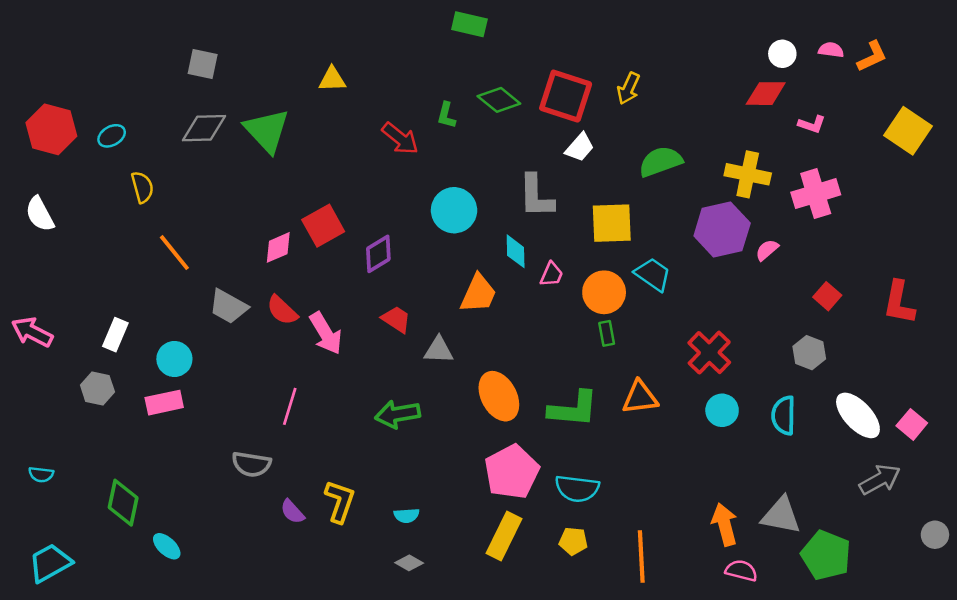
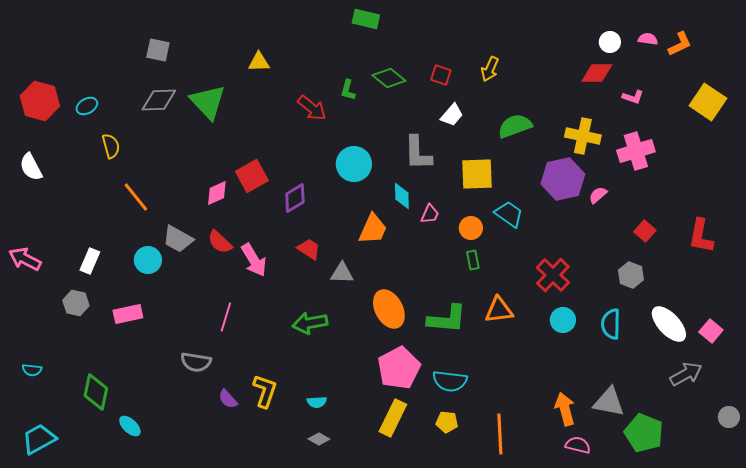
red square: (566, 96) -> (441, 75), size x0.5
orange circle: (604, 292) -> (471, 228), size x0.7
cyan circle: (174, 359) -> (148, 260), moved

